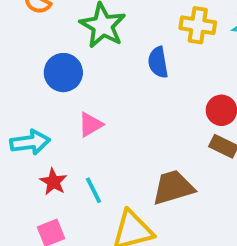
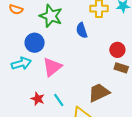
pink triangle: (90, 124) -> (52, 67), size x1.5
cyan arrow: (30, 142) -> (21, 64), moved

